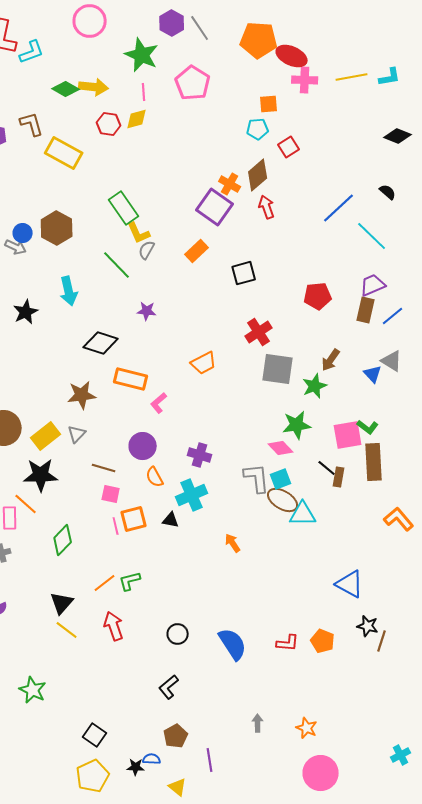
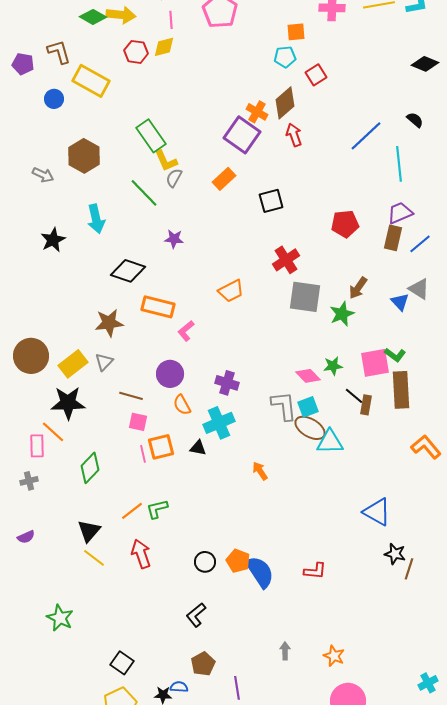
blue circle: (23, 233) -> (54, 99), moved
cyan line: (372, 236) -> (399, 164), turned 40
green star: (297, 425) -> (333, 366), moved, size x0.7
orange pentagon: (323, 641) -> (238, 561), moved

